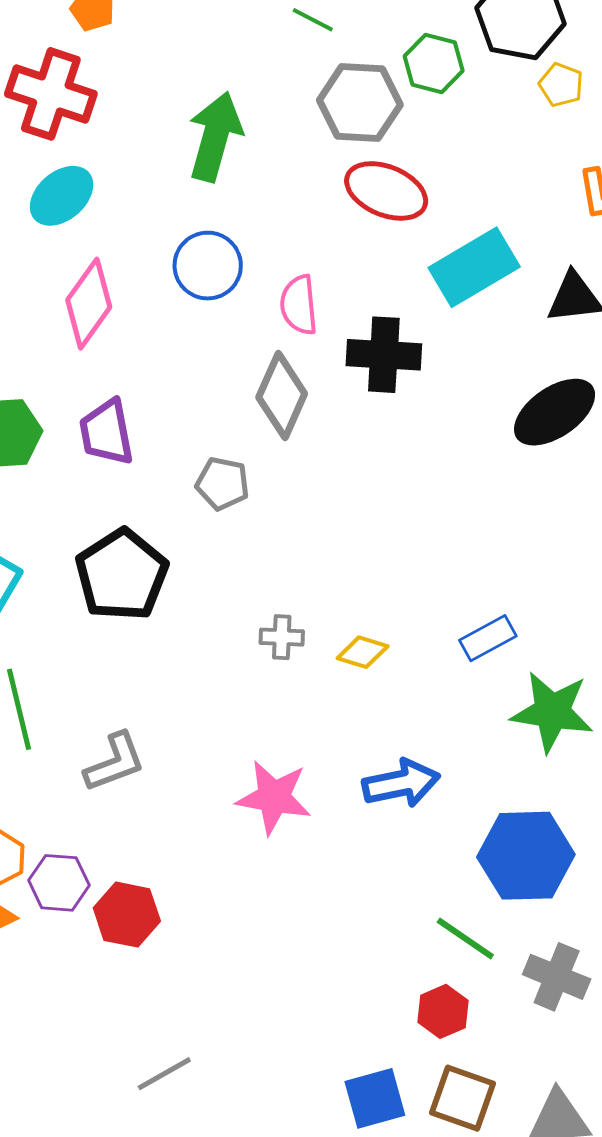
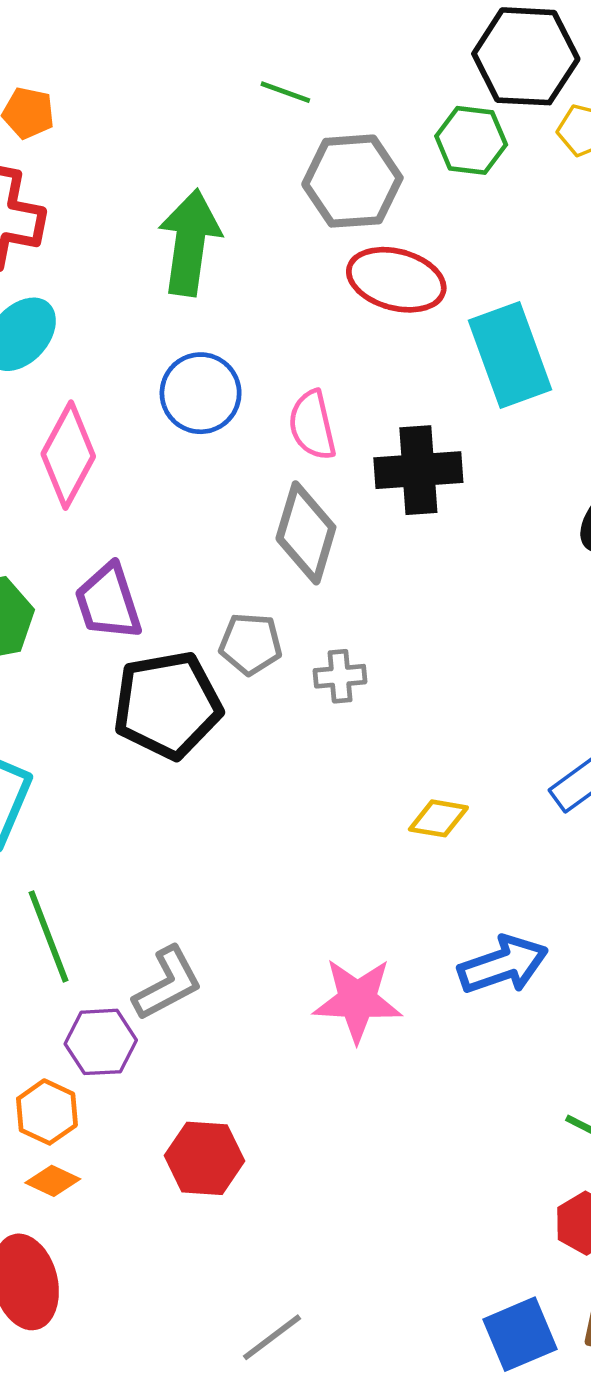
green hexagon: (434, 63) -> (471, 140), moved
cyan rectangle: (474, 267) -> (510, 355), turned -72
black pentagon: (122, 575) -> (167, 705), moved, turned 30
gray cross: (282, 637) -> (340, 676), moved
purple hexagon: (59, 883) -> (101, 1042), moved

